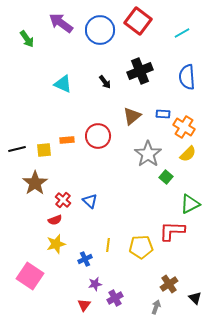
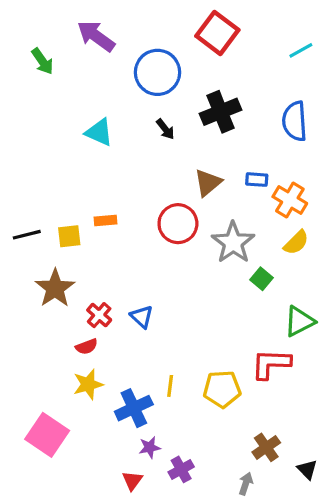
blue circle: (100, 30) -> (157, 72), moved
cyan line: (182, 33) -> (301, 50), moved
red circle: (98, 136) -> (178, 224), moved
blue cross: (85, 259) -> (134, 408), size x1.6

